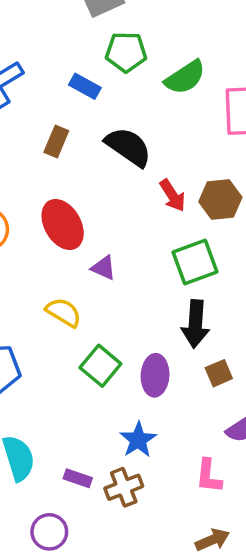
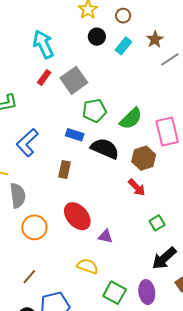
black semicircle: (128, 147) -> (105, 149), moved
brown hexagon: (220, 200) -> (144, 158), moved
green square: (195, 262) -> (157, 223), size x0.6
black arrow: (195, 324) -> (164, 258), turned 56

